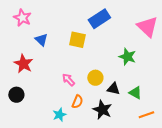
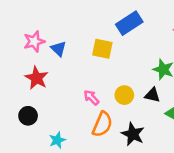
pink star: (22, 18) -> (34, 41), moved, turned 30
black triangle: (113, 89) -> (152, 95), moved
orange semicircle: (77, 102) -> (102, 124), size x1.5
cyan star: (59, 115) -> (57, 140), moved

